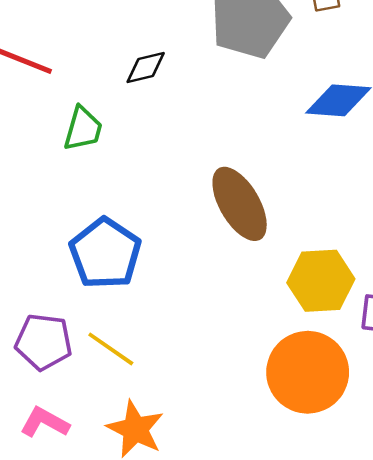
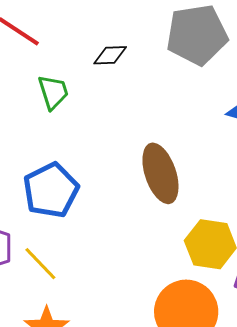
green trapezoid: (83, 129) -> (53, 92), turned -45

